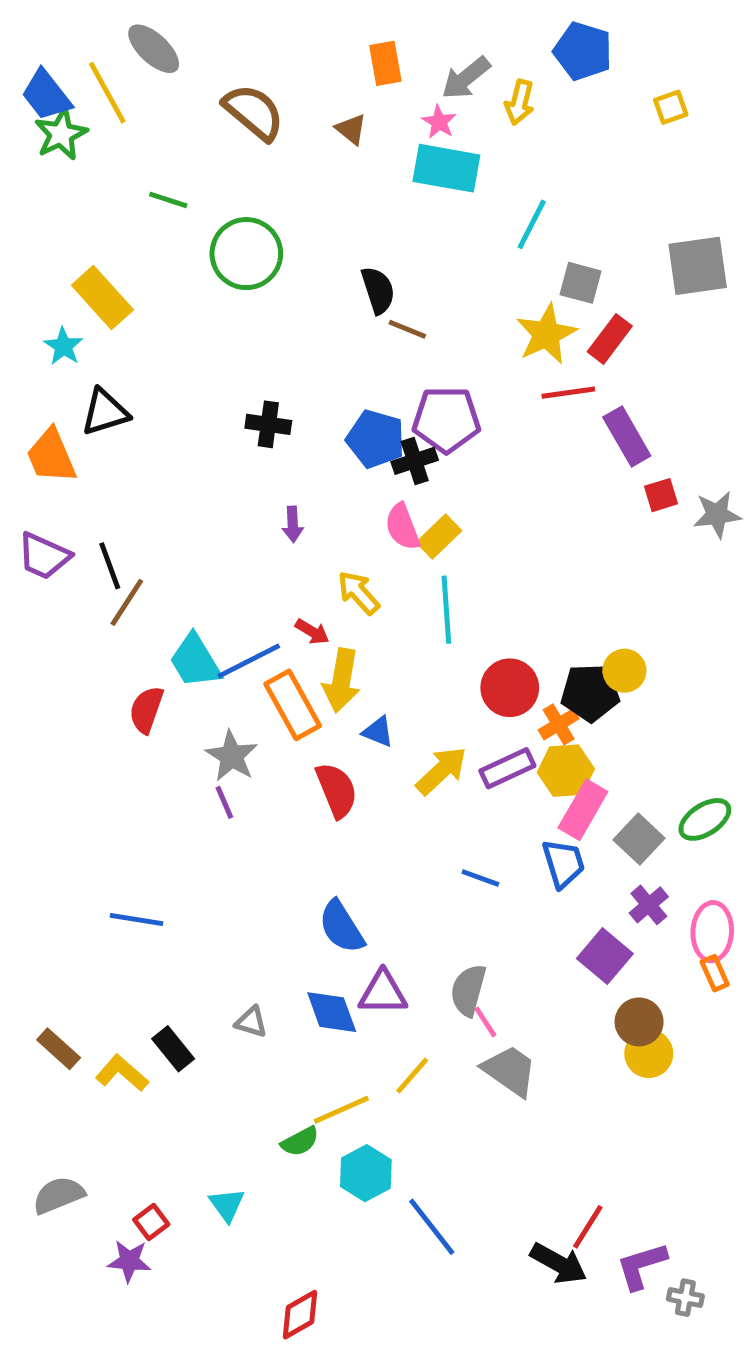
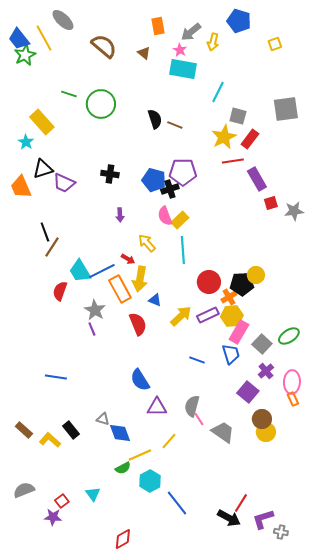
green line: (168, 200) -> (69, 94), moved
brown line: (407, 329) -> (175, 125), moved
purple trapezoid: (44, 556) -> (64, 183), moved
blue diamond: (332, 1012) -> (120, 433), moved
gray trapezoid: (510, 1071) -> (223, 432), moved

